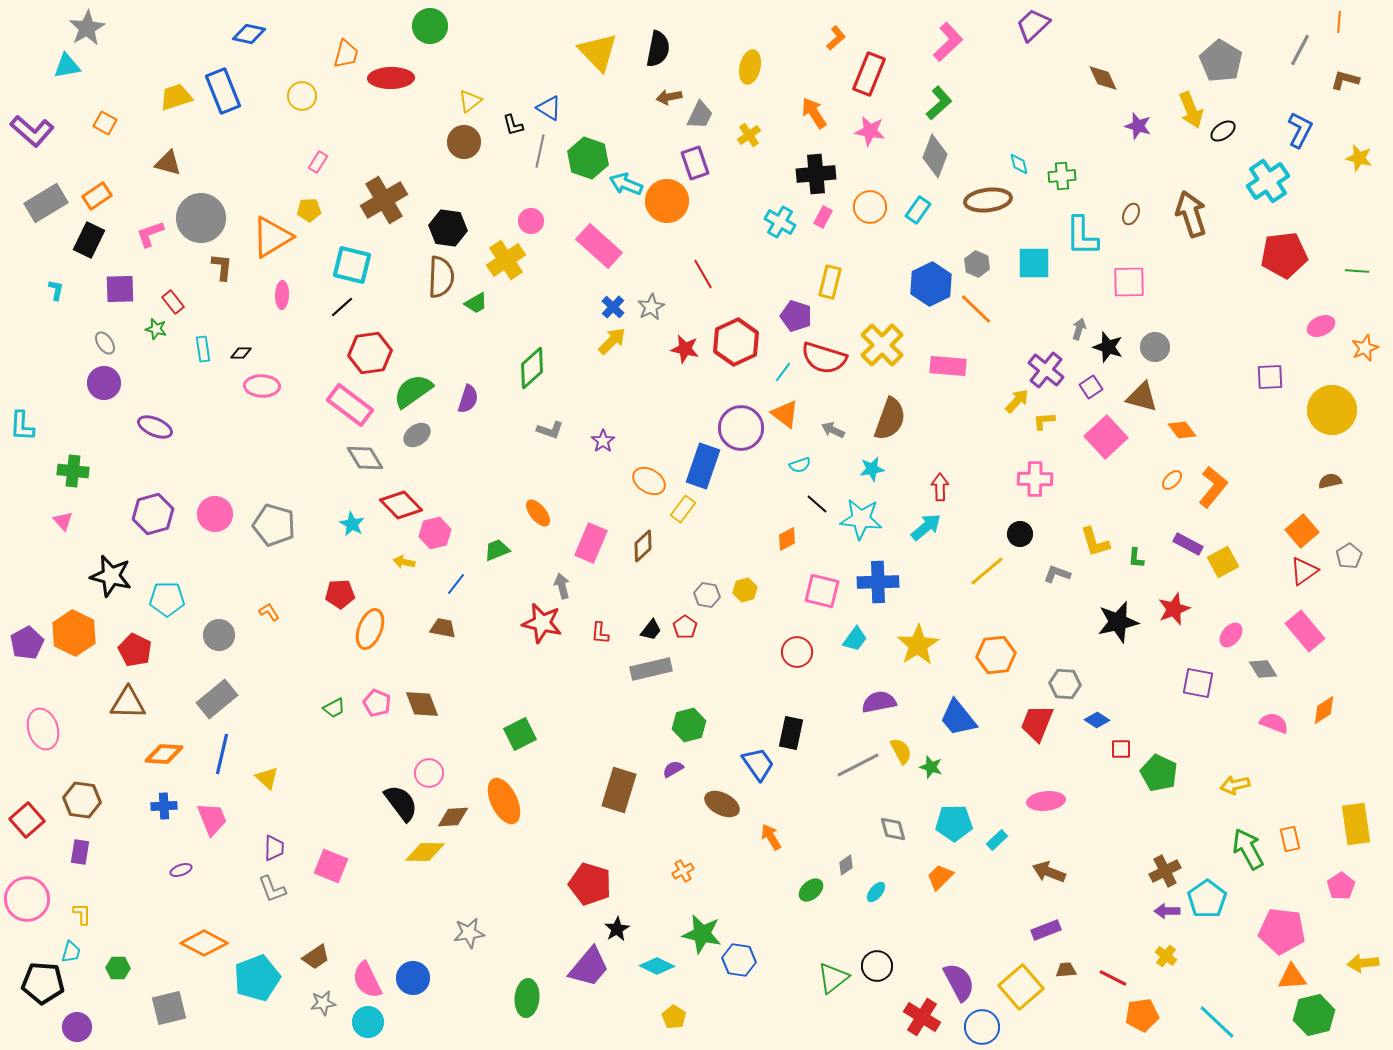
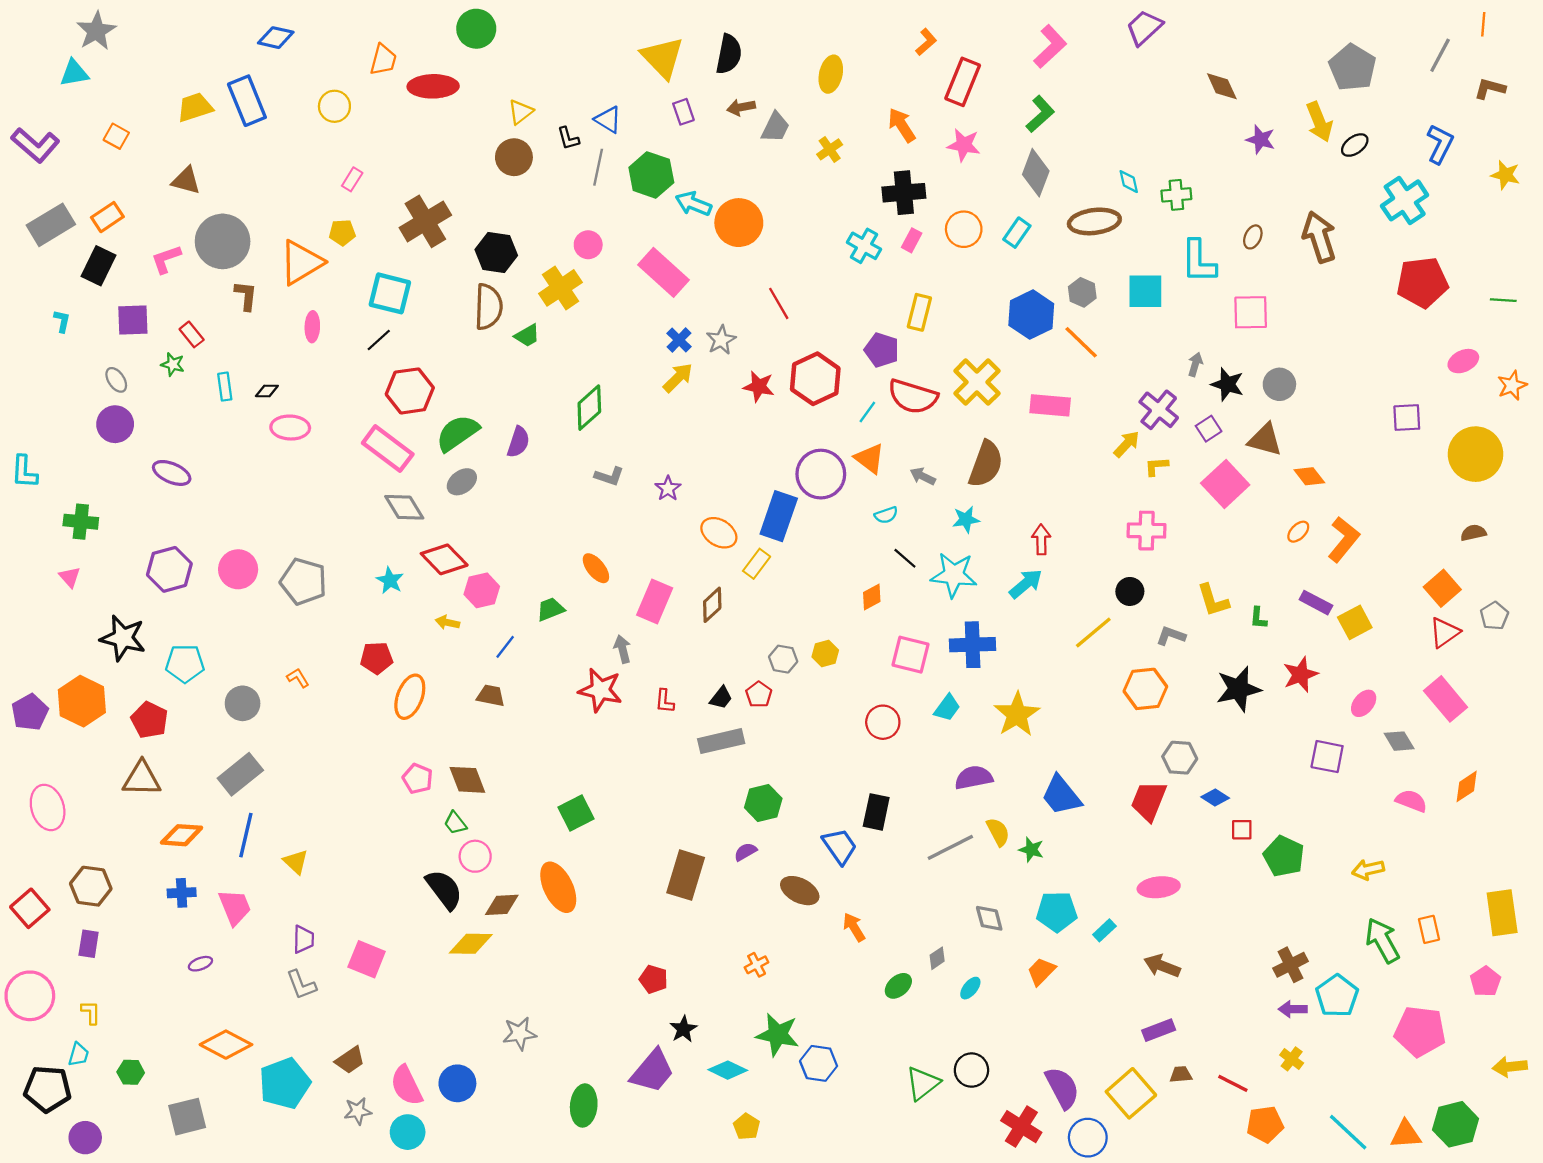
purple rectangle: (695, 163) -> (683, 112), moved, size x0.7
orange hexagon: (996, 655) -> (1145, 689), moved
green trapezoid: (334, 708) -> (455, 823), moved, turned 80
red pentagon: (590, 884) -> (654, 979), size x0.6
orange triangle: (1292, 977) -> (1406, 1134), moved

